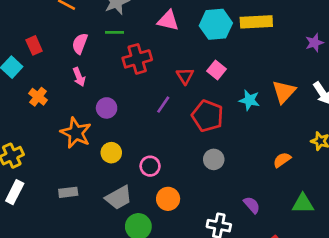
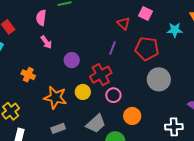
red cross: (137, 59) -> (101, 75), moved
orange cross: (38, 97) -> (28, 75), moved
orange star: (76, 133) -> (55, 97), moved
gray circle: (214, 159) -> (159, 79), size x1.5

